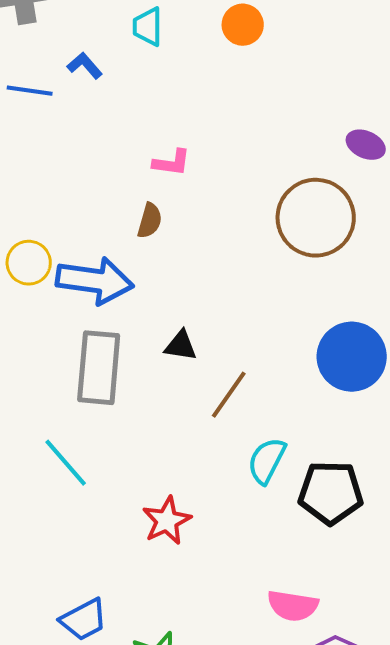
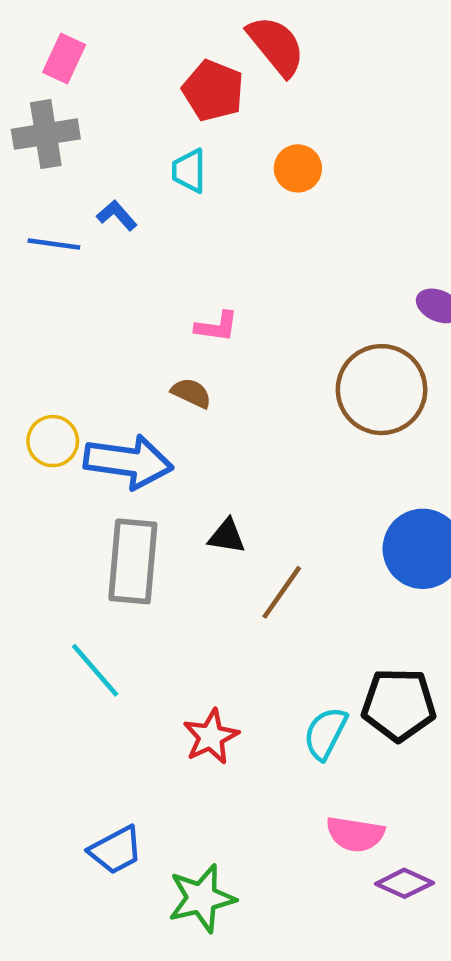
brown semicircle: (150, 221) -> (191, 393), turned -81
cyan semicircle: (267, 461) -> (325, 733), moved

